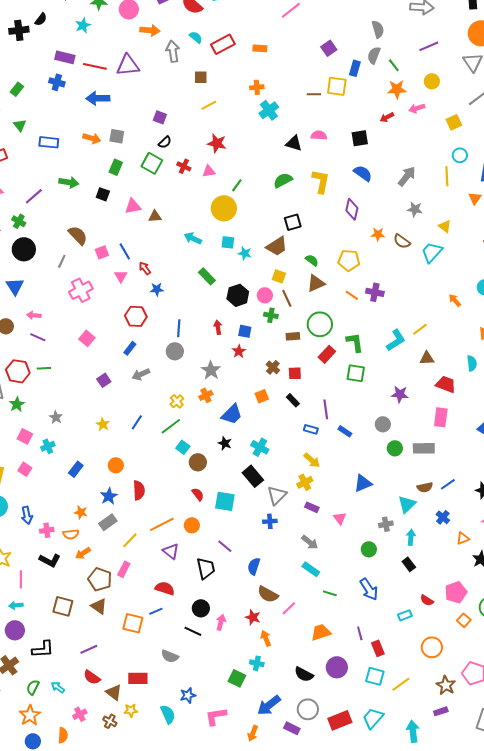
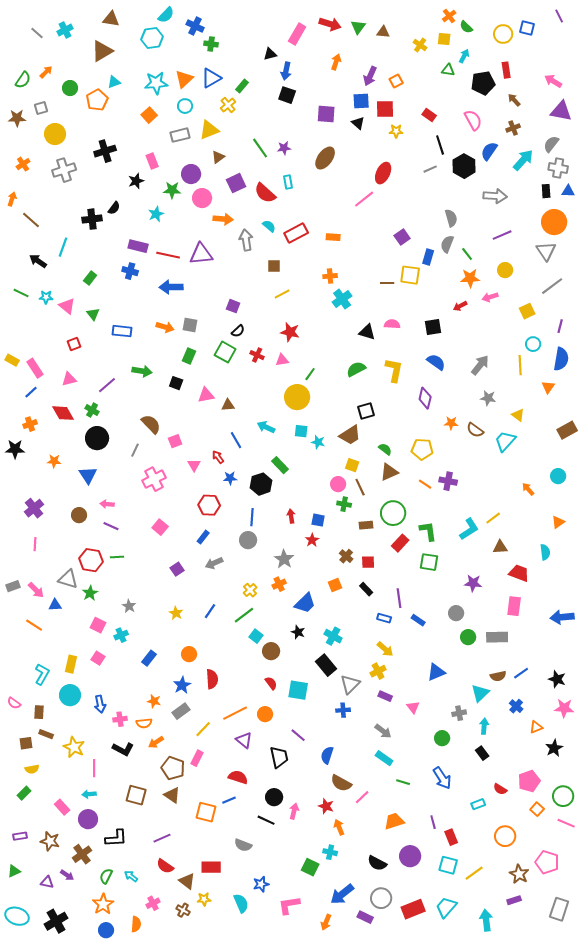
blue line: (125, 251) -> (236, 440), moved
black hexagon: (238, 295) -> (261, 484), moved

